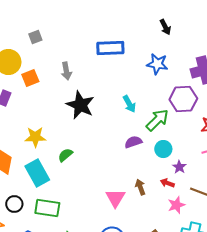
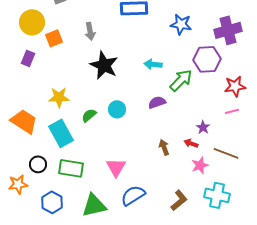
cyan arrow: (129, 104) -> (153, 64), turned 126
cyan circle: (163, 149) -> (117, 109), moved
pink triangle: (115, 198) -> (116, 167), moved

